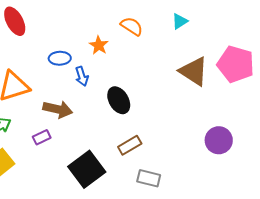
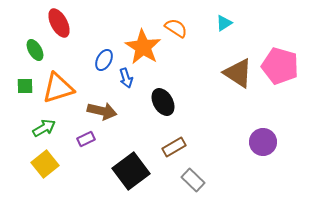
orange star: (99, 45) -> (143, 47), size x1.8
blue ellipse: (60, 58) -> (104, 60), turned -60
gray rectangle: (149, 178) -> (193, 180), turned 30

